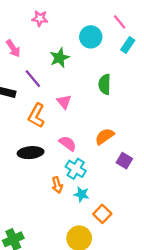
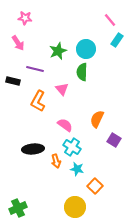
pink star: (40, 18) -> (25, 18), moved
cyan circle: (91, 37) -> (86, 49), moved
purple line: (33, 79) -> (35, 69), turned -36
green semicircle: (105, 84) -> (82, 72), moved
orange semicircle: (105, 136) -> (97, 119), turned -30
black ellipse: (31, 153) -> (33, 149), moved

